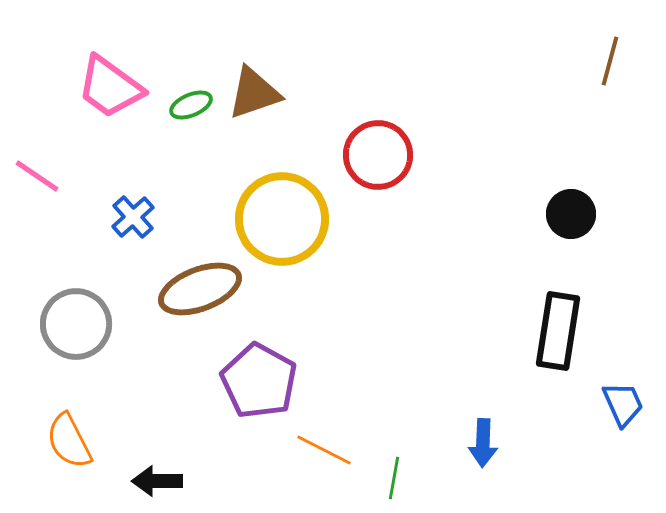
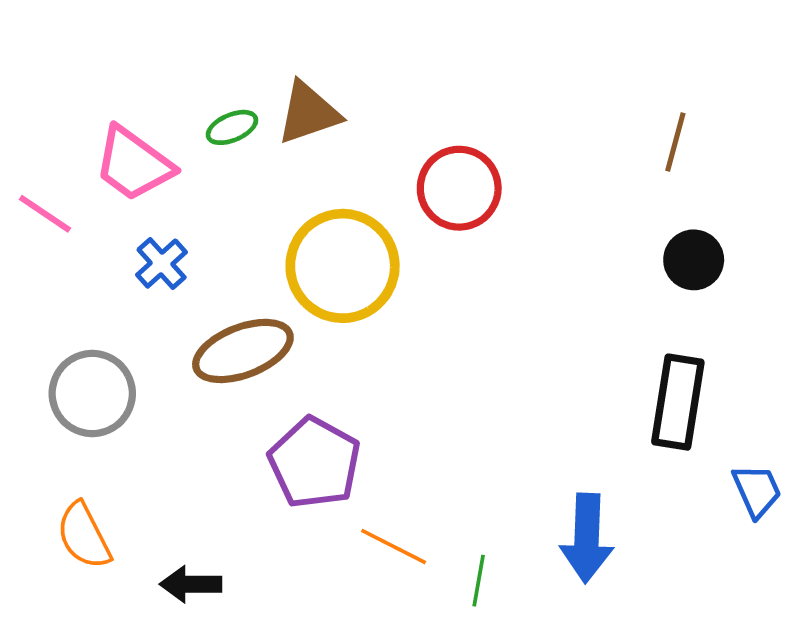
brown line: (610, 61) -> (675, 142), moved
pink trapezoid: (110, 87) -> (134, 164), moved
blue arrow: (483, 443) -> (587, 538), size x1.5

